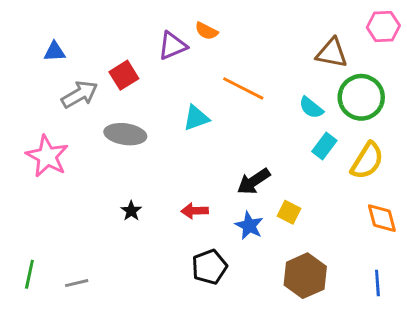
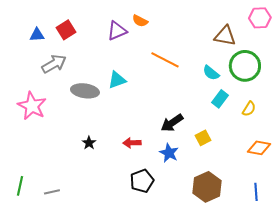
red square: (124, 75) -> (66, 30), moved
cyan triangle: (196, 118) -> (117, 80), moved
yellow semicircle: (367, 161) -> (249, 109), size x0.6
yellow square: (289, 212) -> (203, 138), moved, turned 35
orange diamond: (382, 218) -> (259, 148), turned -65

